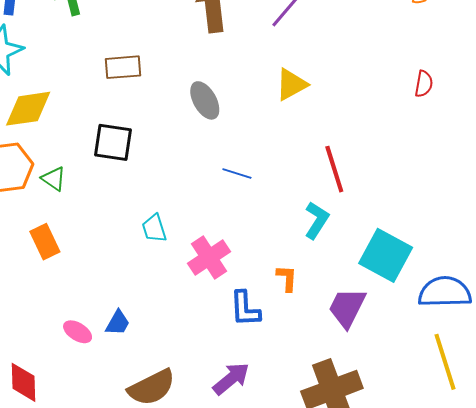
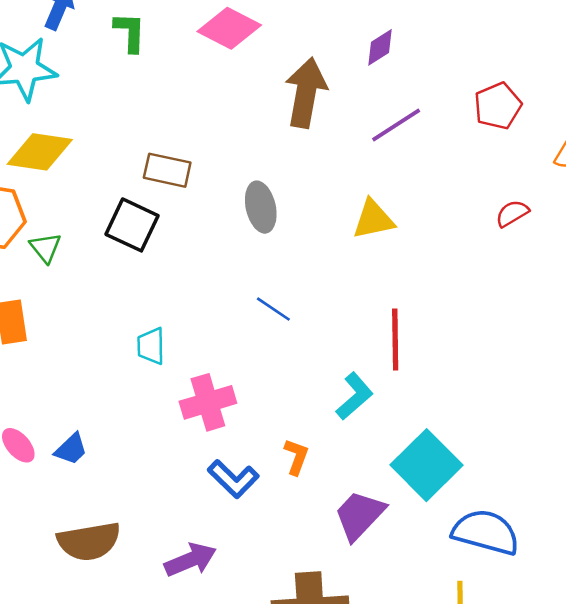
brown rectangle: (123, 67) -> (167, 170), moved
red semicircle: (424, 84) -> (512, 213), moved, turned -148
blue L-shape: (245, 309) -> (233, 479), turned -60

